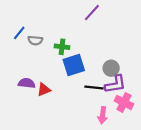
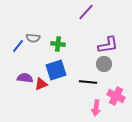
blue line: (19, 33) -> (18, 46), moved
blue square: (74, 65) -> (56, 70), moved
purple L-shape: (115, 84) -> (108, 45), moved

